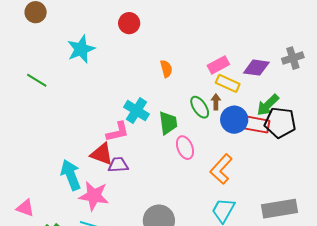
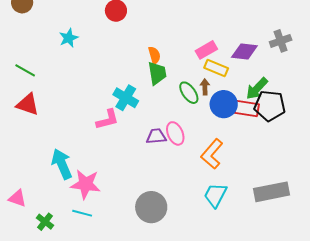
cyan star: (81, 49) -> (69, 38), size x0.7
green trapezoid: (168, 123) -> (157, 73), moved
red triangle: (102, 154) -> (28, 104), moved
purple trapezoid: (118, 165) -> (156, 136), moved

